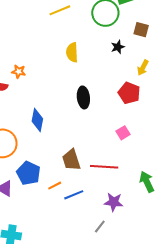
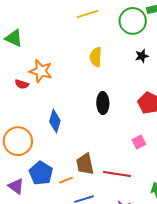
orange star: (19, 72) -> (41, 71), size x1.6
orange line: (55, 186) -> (66, 180), moved

